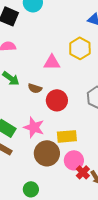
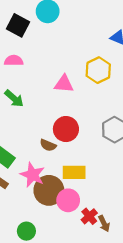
brown semicircle: (35, 88) -> (48, 145), moved
pink star: (34, 127) -> (32, 175), moved
pink circle: (74, 160) -> (68, 200), moved

